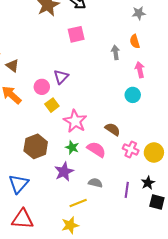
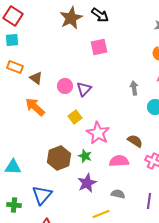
gray arrow: (116, 53) -> (134, 88), moved
pink circle: (42, 87) -> (65, 86), moved
green star: (72, 147) -> (85, 156), moved
pink semicircle: (96, 149) -> (119, 161), turned -36

